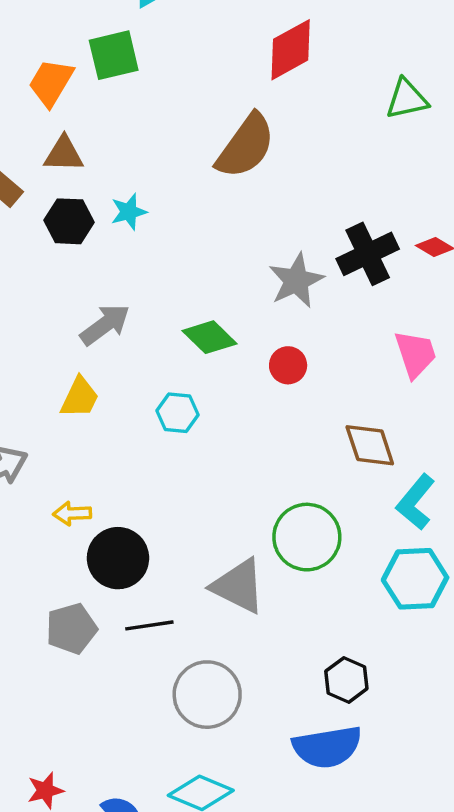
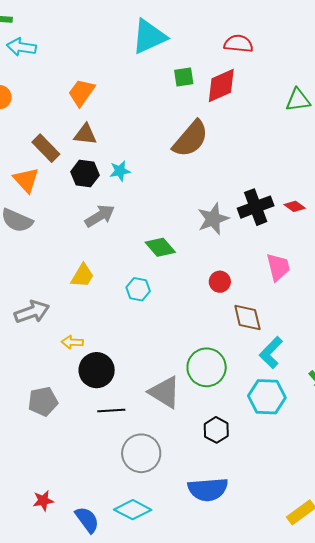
green square: (114, 55) -> (184, 77), moved, size x0.7
green triangle: (407, 99) -> (298, 100), moved
gray arrow: (105, 325) -> (100, 216), moved
red circle: (288, 365) -> (220, 282), moved
gray pentagon: (71, 629) -> (43, 402), moved
black hexagon: (346, 680) -> (216, 430), moved

